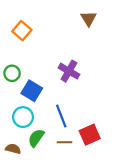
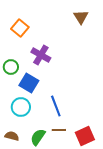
purple cross: (69, 71) -> (41, 55), moved
red square: (90, 135) -> (85, 136), moved
green semicircle: (36, 138) -> (38, 137), moved

